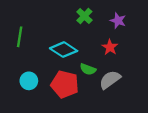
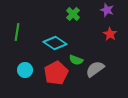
purple star: (118, 21) -> (107, 10), moved
red star: (110, 47) -> (110, 34), moved
red pentagon: (65, 84) -> (56, 73), turned 30

